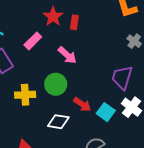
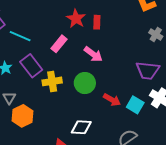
purple trapezoid: (122, 78) -> (148, 70), turned -95
yellow cross: (25, 95) -> (52, 81), moved
white diamond: (58, 122) -> (81, 127), moved

